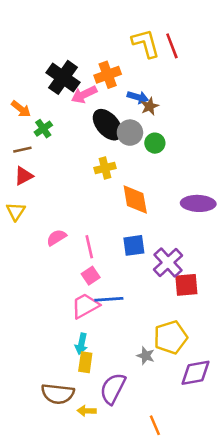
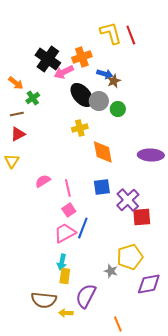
blue line: (109, 299) -> (83, 228), turned -65

